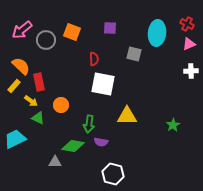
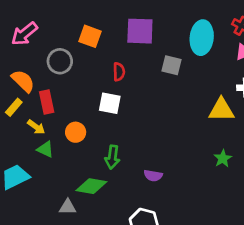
purple square: (110, 28) -> (140, 31), size x1.6
gray circle: (46, 40) -> (60, 61), moved
white square: (103, 84) -> (110, 103), moved, size x0.7
yellow triangle: (127, 116) -> (221, 110), moved
purple semicircle: (101, 142) -> (153, 176), moved

